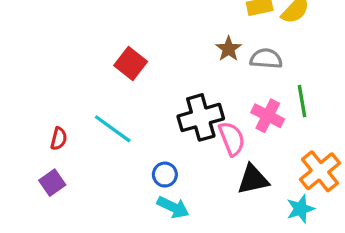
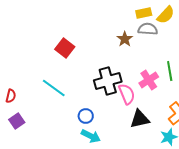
gray semicircle: (266, 59) -> (148, 29), moved
pink cross: (268, 116) -> (149, 80), turned 30
red semicircle: (59, 139) -> (11, 96), moved

